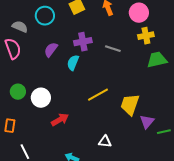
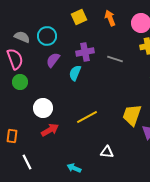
cyan circle: (45, 16) -> (47, 36), moved
green circle: (18, 92) -> (20, 82), moved
yellow line: (98, 95) -> (87, 117), moved
red arrow: (60, 120) -> (50, 130), moved

